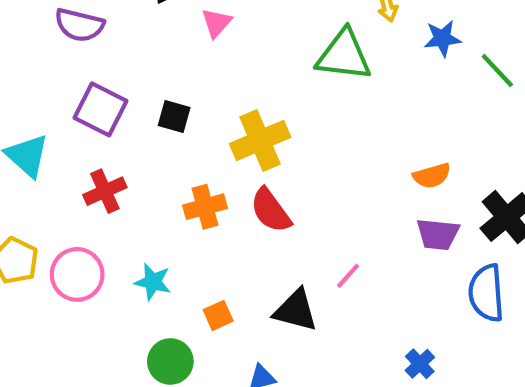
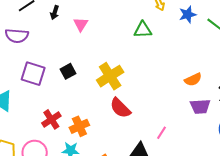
green triangle: (344, 55) -> (143, 30), size x0.7
black square: (174, 117) -> (68, 71), turned -35
red cross: (105, 191) -> (51, 119), moved
orange cross: (205, 207) -> (79, 126), moved

